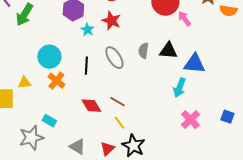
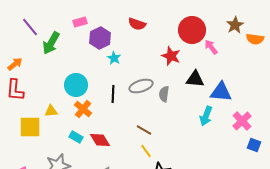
red star: (111, 21) -> (171, 56), moved
gray semicircle: (143, 51) -> (164, 94), moved
gray ellipse: (114, 58) -> (141, 86), turned -75
red diamond: (91, 106) -> (100, 140), moved
pink cross: (190, 120) -> (242, 121), moved
cyan rectangle: (49, 121) -> (76, 137), moved

